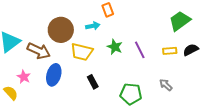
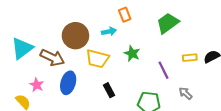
green trapezoid: (180, 21) -> (168, 23), moved
purple line: (140, 50) -> (164, 70), moved

